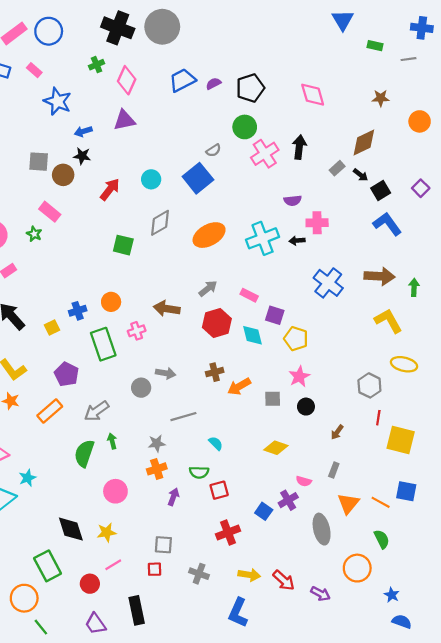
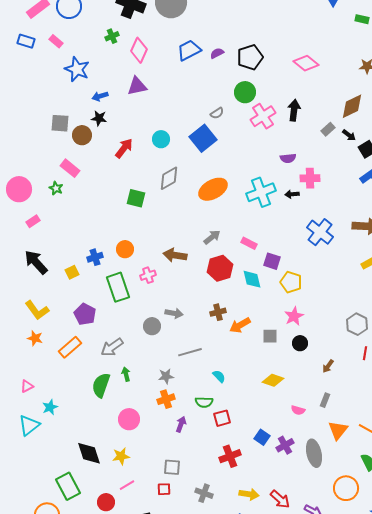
pink diamond: (313, 95) -> (306, 63), turned -35
purple cross: (288, 500) -> (285, 445), moved

